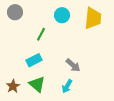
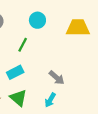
cyan circle: (62, 15) -> (37, 20), moved
yellow trapezoid: (93, 18) -> (78, 28), turned -95

